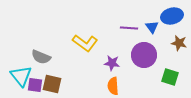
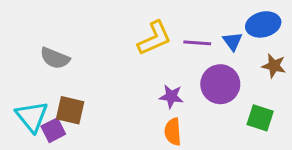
yellow L-shape: (85, 43) -> (154, 38), moved, turned -60
gray semicircle: (41, 57) -> (55, 58), moved
brown square: (52, 84) -> (70, 110), moved
purple square: (35, 85) -> (53, 130), turned -35

